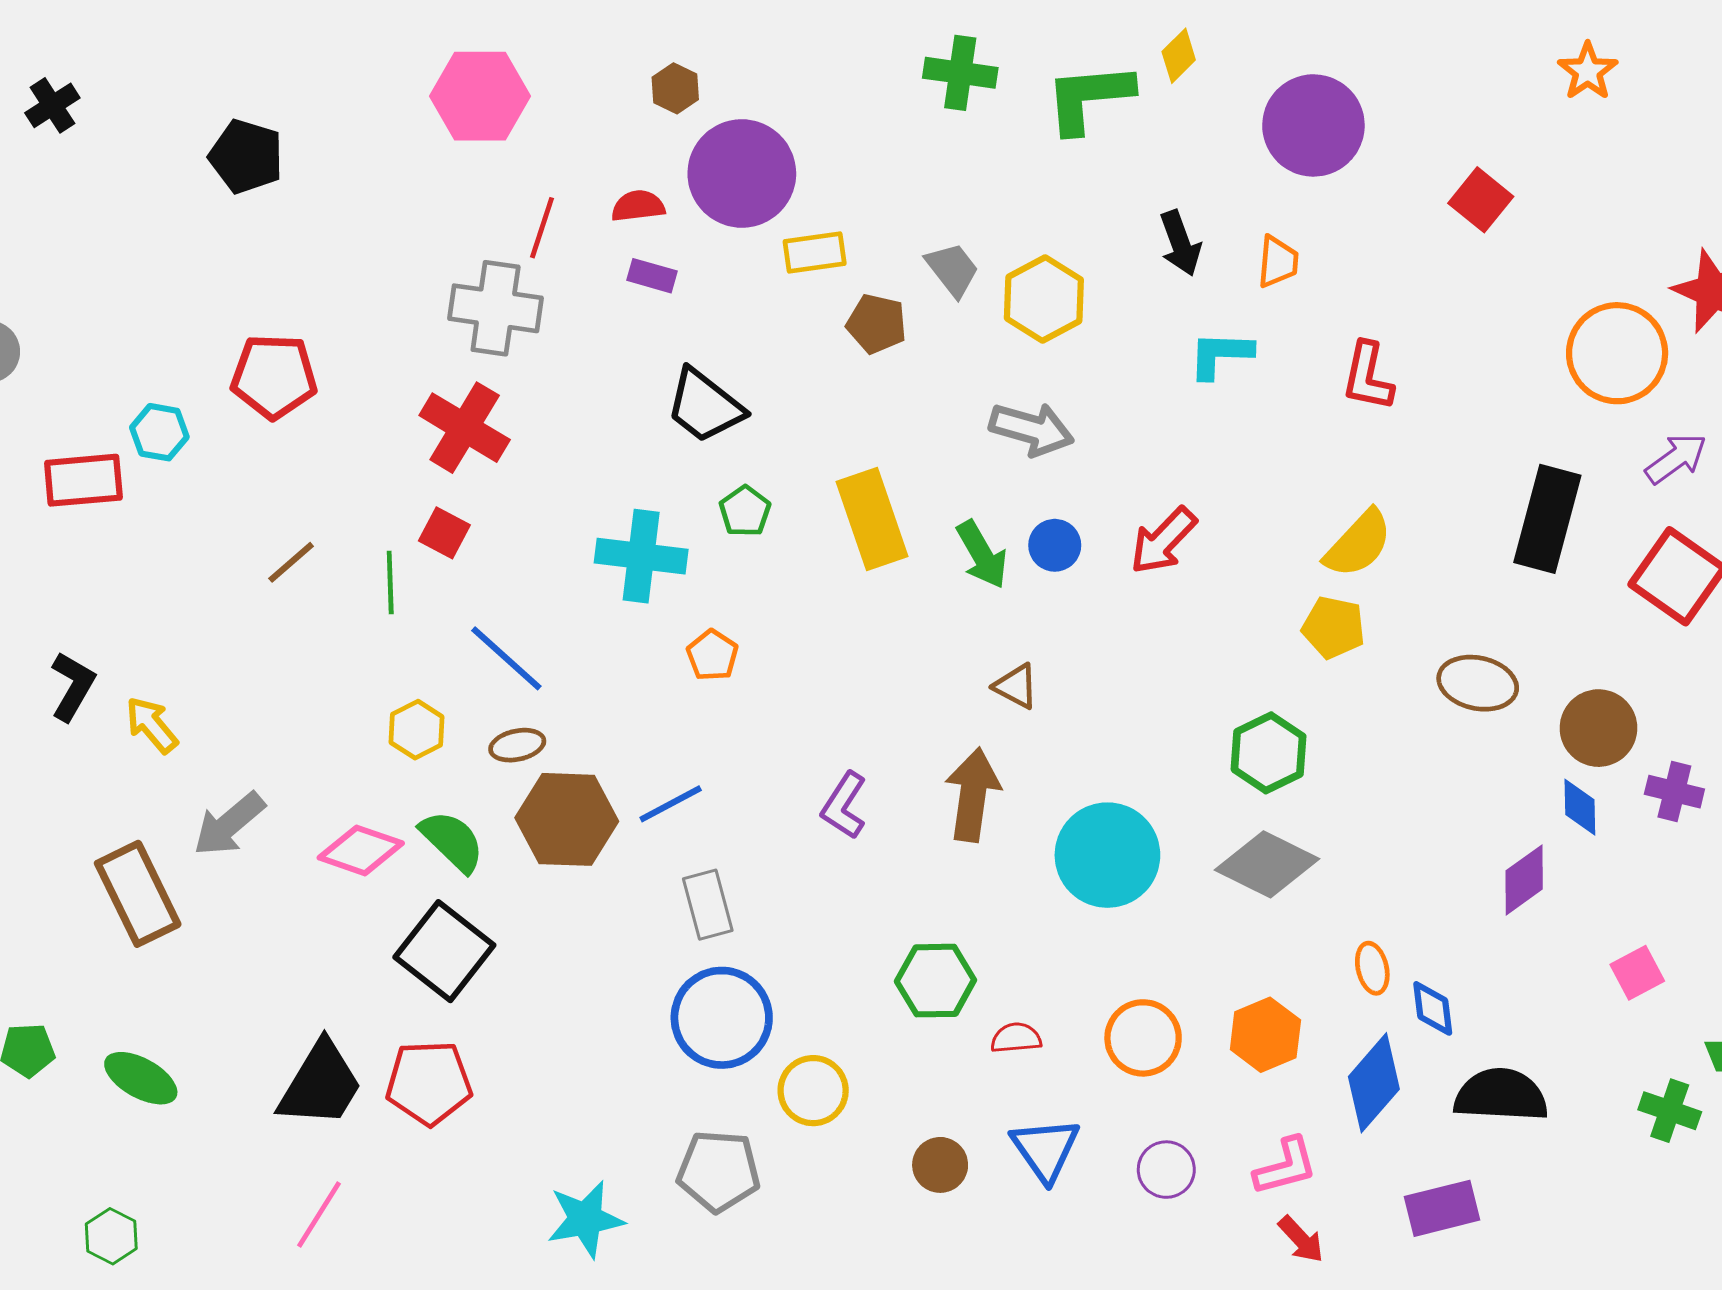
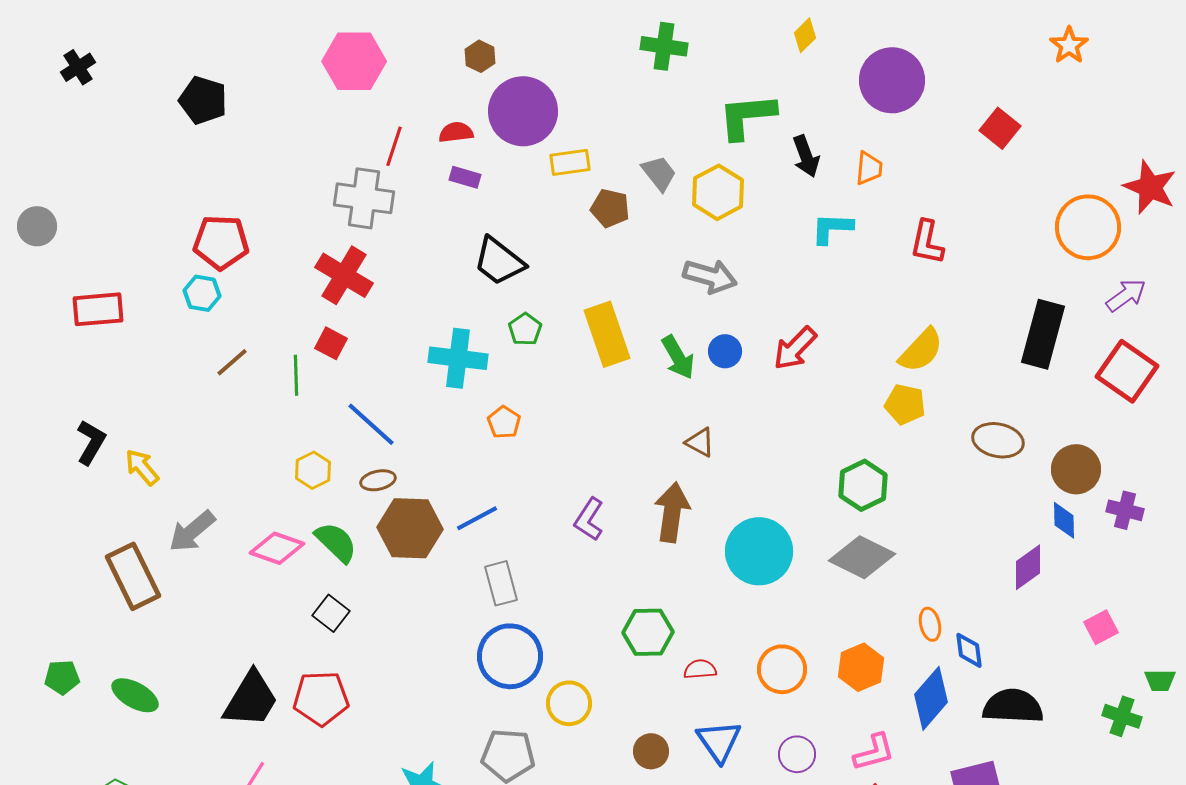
green L-shape: (1089, 98) -> (747, 116), moved
cyan hexagon: (159, 432) -> (202, 293), moved
black square: (444, 951) -> (331, 613), size x0.6

